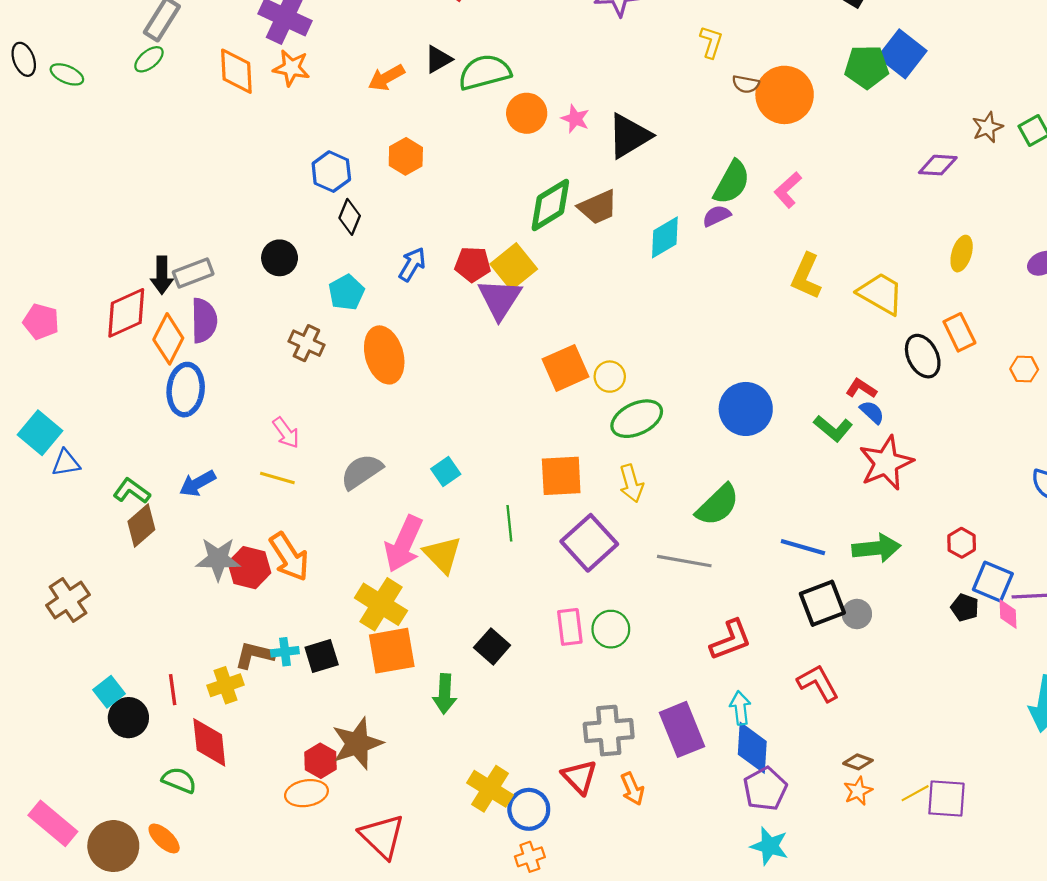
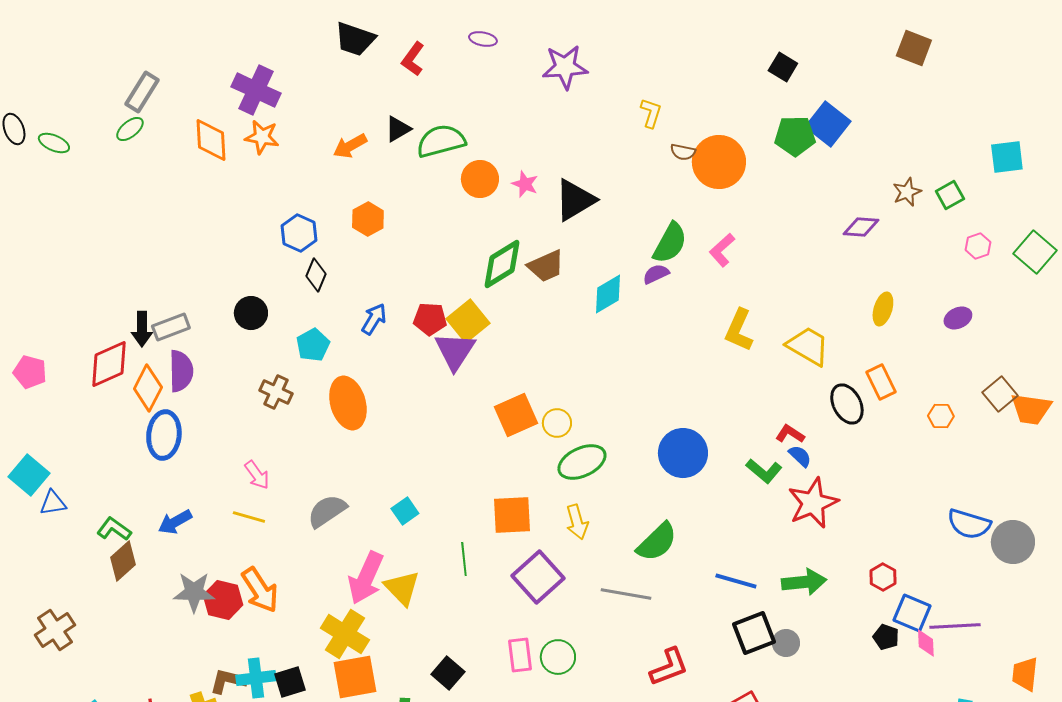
cyan cross: (285, 652) -> (256, 678), size x1.5

